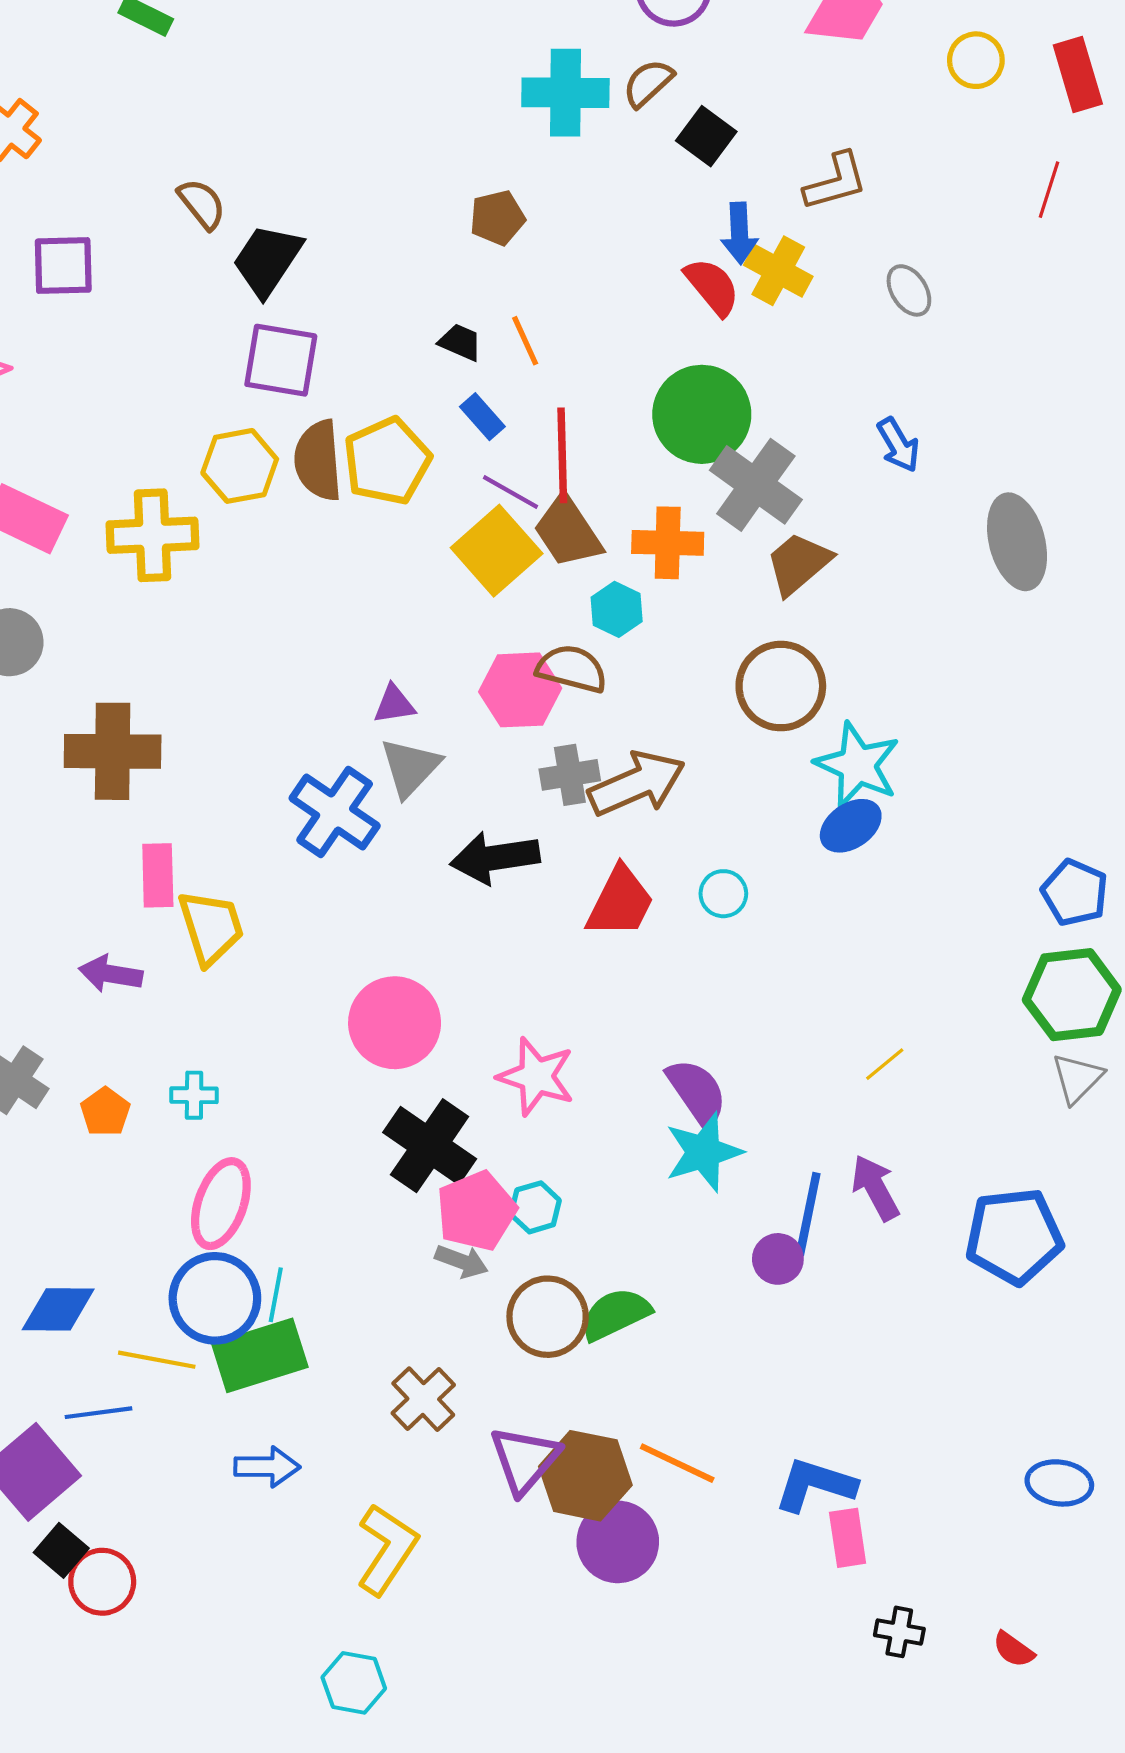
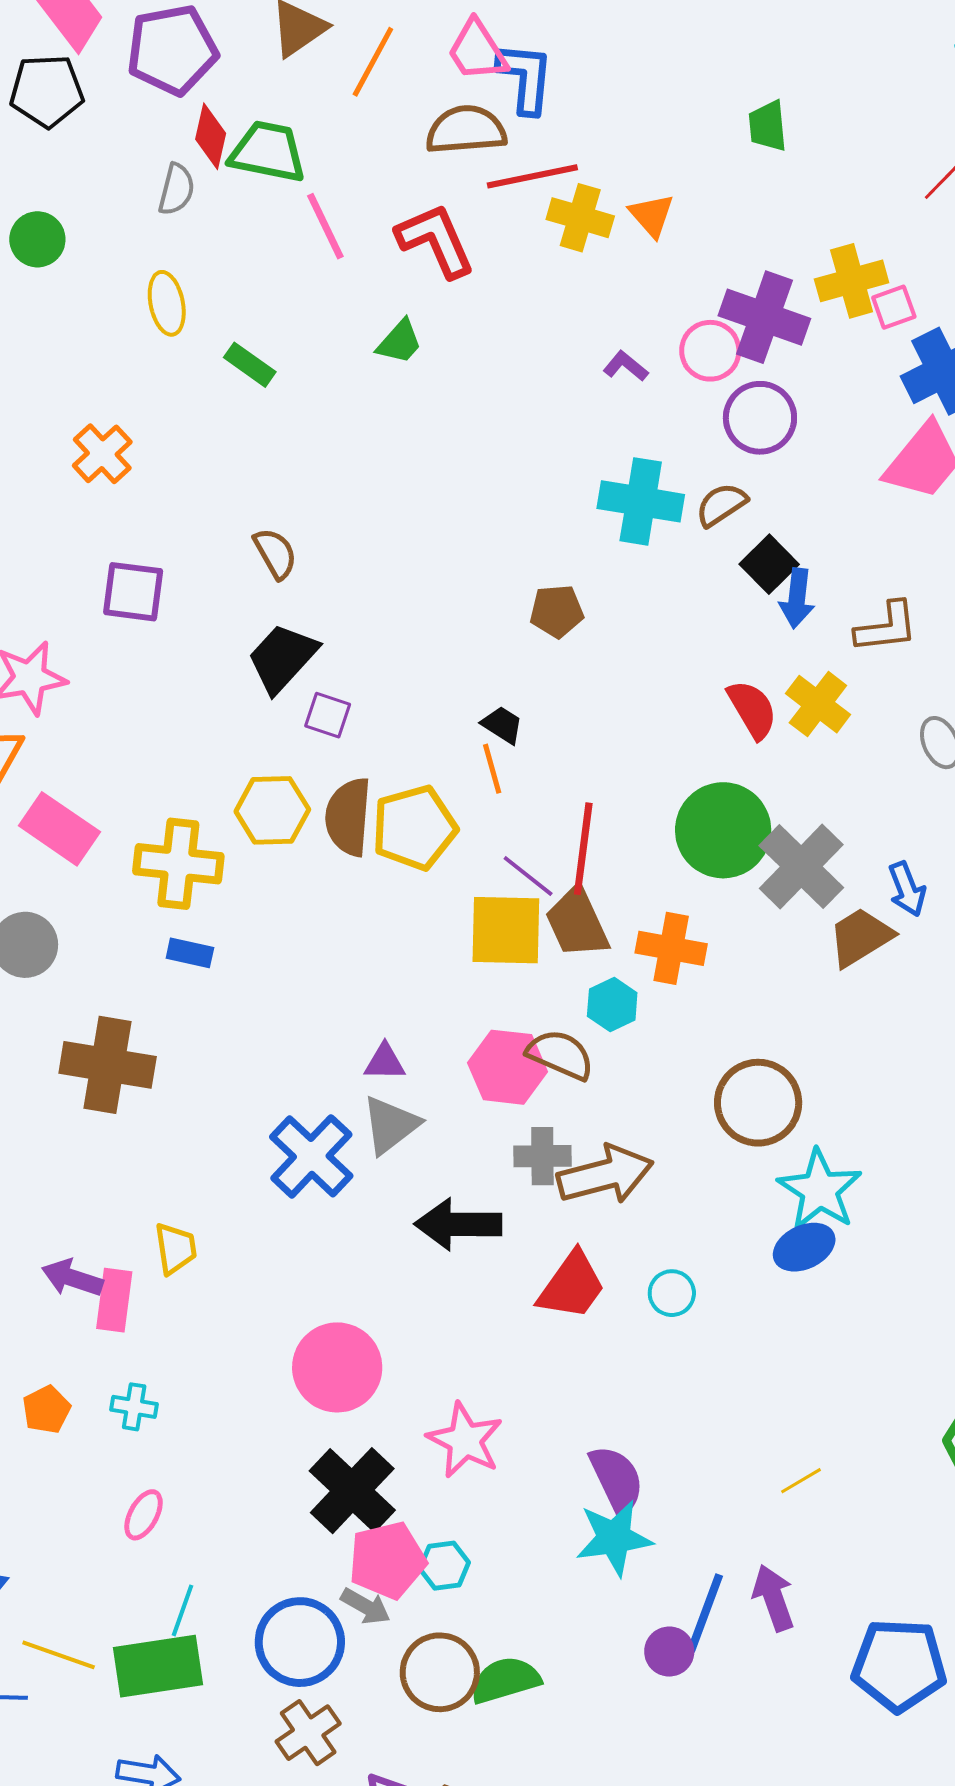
blue arrow: (739, 233) -> (797, 598), moved
black trapezoid: (267, 260) -> (282, 658), moved
orange line: (525, 341) -> (492, 769), moved
purple square: (281, 360) -> (328, 715), size x0.6
blue rectangle: (482, 417) -> (190, 953), moved, turned -45
gray cross: (756, 485) -> (801, 867), moved
yellow square: (497, 551) -> (506, 930), turned 34
brown trapezoid: (798, 564) -> (860, 937), moved
pink rectangle: (158, 875) -> (114, 1300), moved
yellow trapezoid: (211, 927) -> (175, 1248), size x0.7
pink ellipse: (221, 1204) -> (144, 1515), size x0.6
blue circle: (215, 1298) -> (300, 1642), moved

